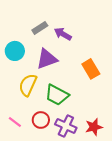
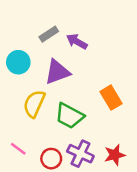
orange rectangle: (91, 69) -> (111, 98), moved
red circle: (41, 120) -> (51, 159), moved

